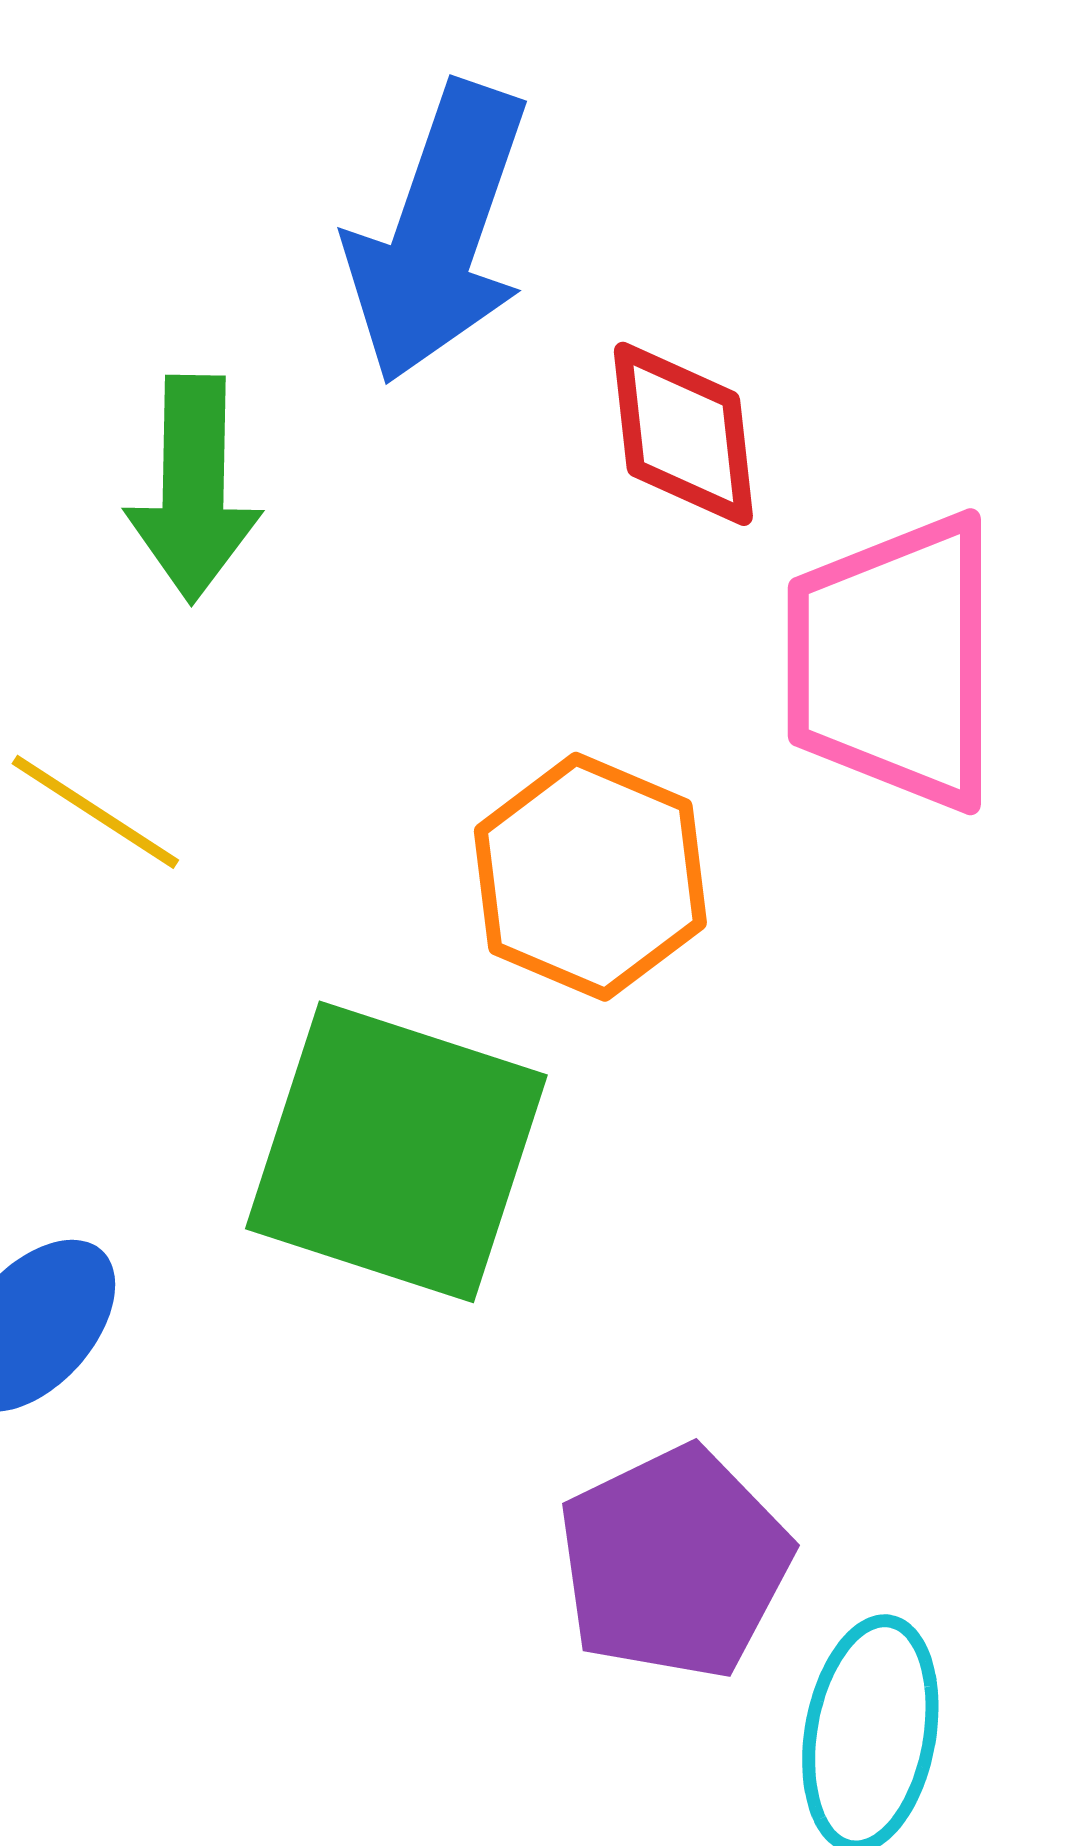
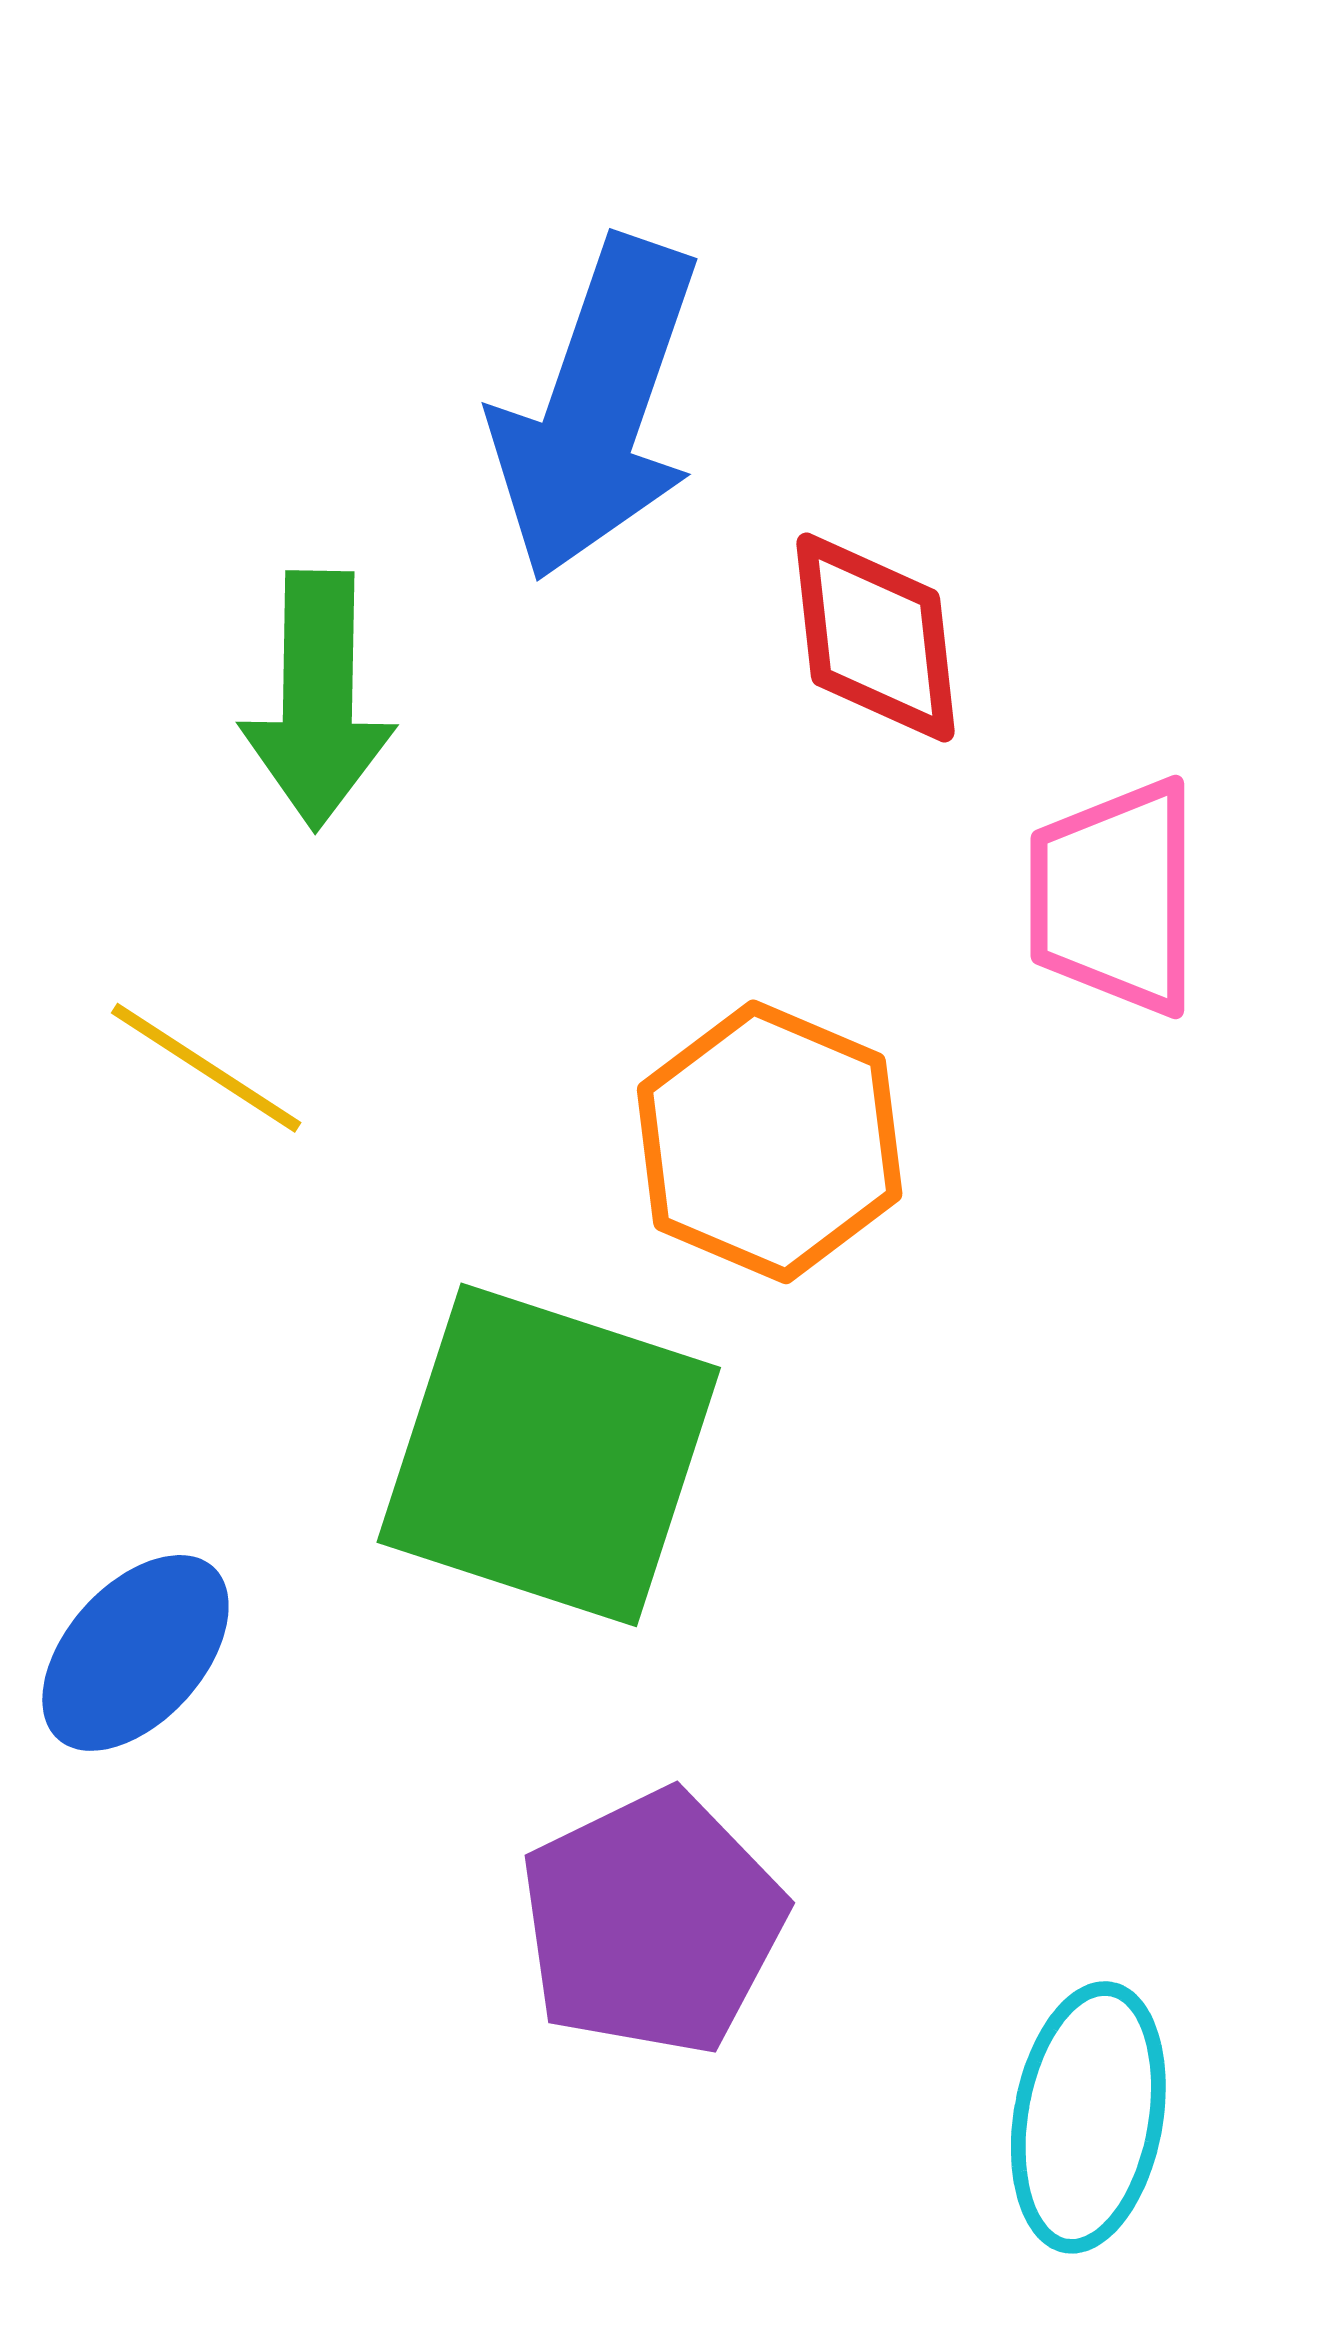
pink trapezoid: (893, 662) -> (1114, 897), size x0.7
purple pentagon: (674, 1563) -> (652, 1923), moved

